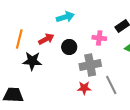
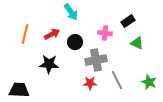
cyan arrow: (65, 17) -> (71, 12), turned 72
black star: (32, 61) -> (49, 64), moved

